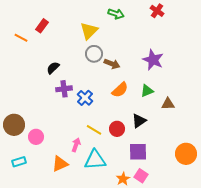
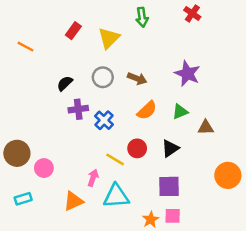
green arrow: (116, 14) -> (142, 17), turned 63
red rectangle: (42, 26) -> (73, 31), moved
gray circle: (94, 54) -> (103, 77), moved
red circle: (117, 129) -> (137, 148), moved
orange circle: (186, 154) -> (228, 175), moved
pink square: (141, 176) -> (173, 216), turned -32

